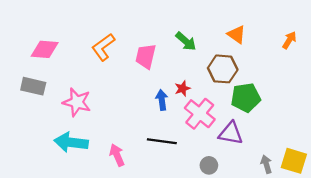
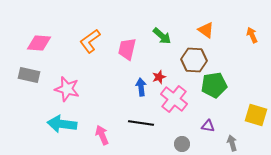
orange arrow: (289, 40) -> (252, 35), turned -56
purple triangle: (231, 133) -> (208, 126), moved, size x0.6
yellow square: (294, 161) -> (256, 115), moved

